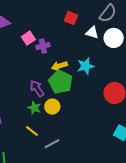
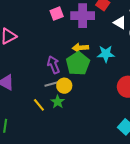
purple cross: (43, 46) -> (83, 16), moved, size x1.6
green star: (34, 108) -> (58, 102), moved
gray line: (52, 144) -> (52, 84), moved

